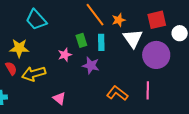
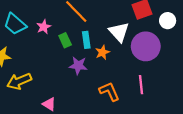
orange star: (119, 20) -> (102, 52), moved
pink star: (65, 55) -> (44, 27), moved
orange L-shape: (117, 93) -> (109, 91), turned 35

